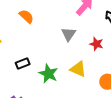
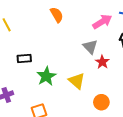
orange semicircle: (26, 16) -> (57, 15), moved
gray triangle: (69, 34) -> (90, 47), moved, turned -35

